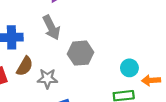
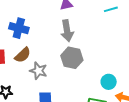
gray arrow: (51, 28) -> (67, 31), moved

